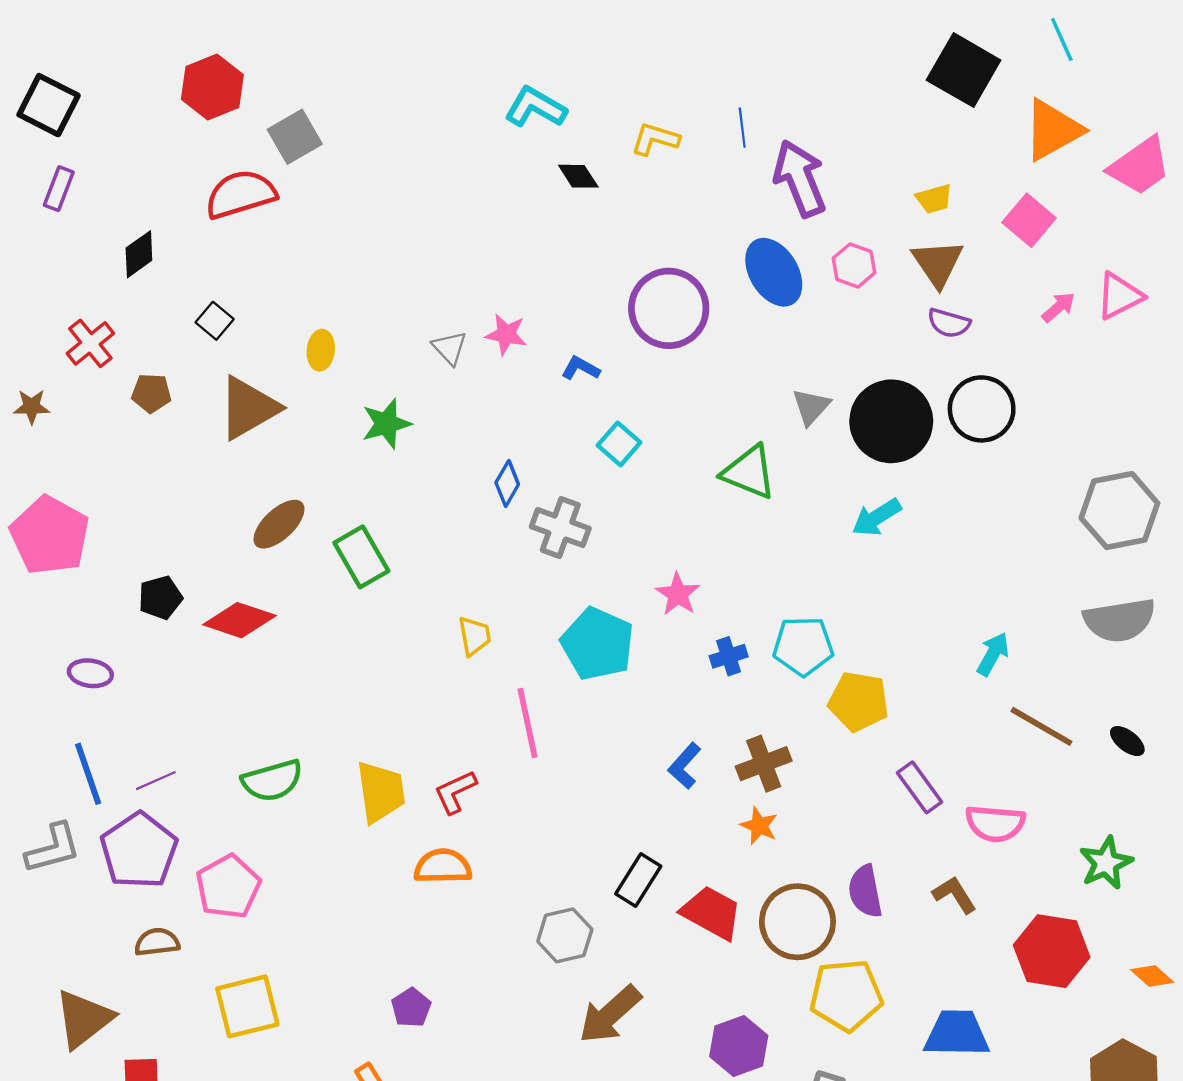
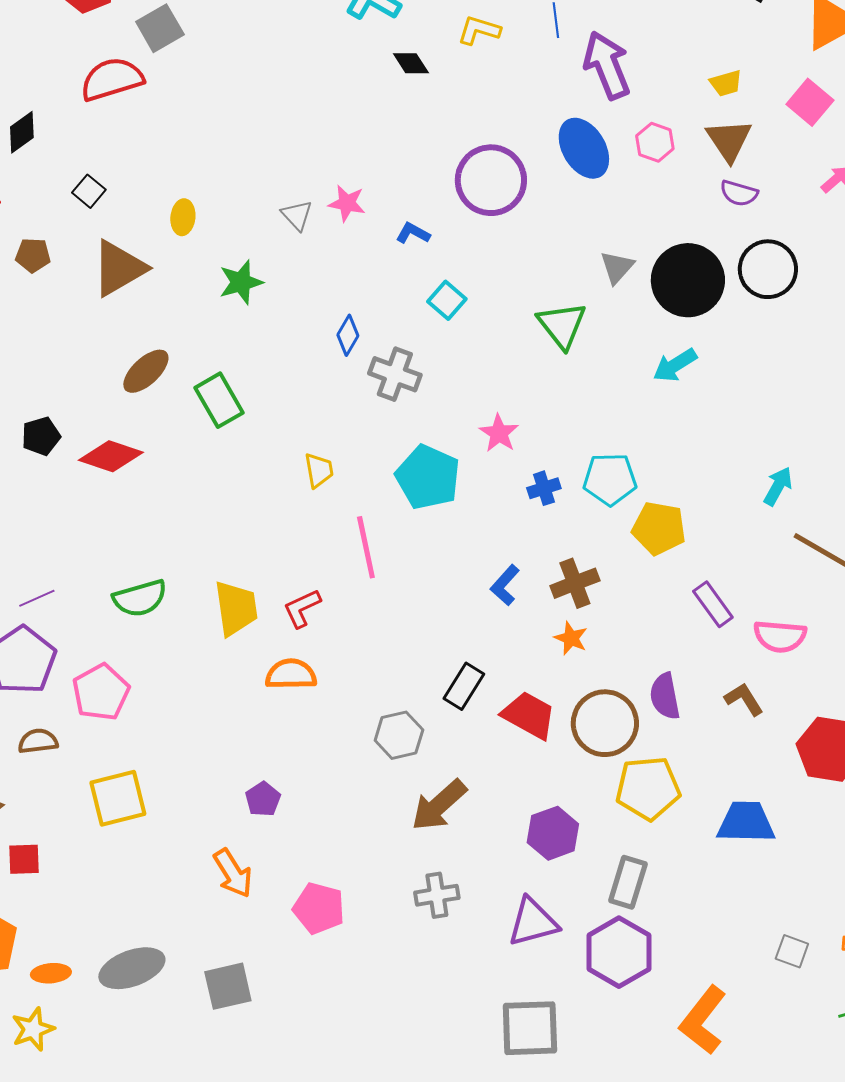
green triangle: (749, 472) -> (562, 325), turned 30

